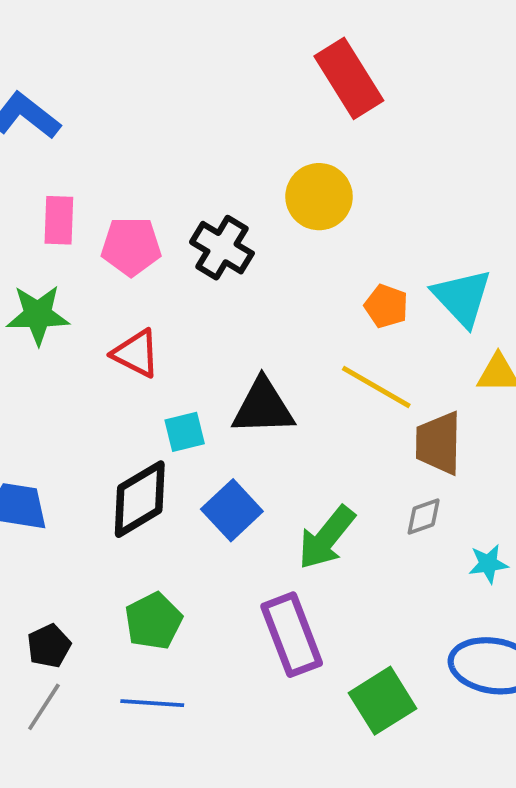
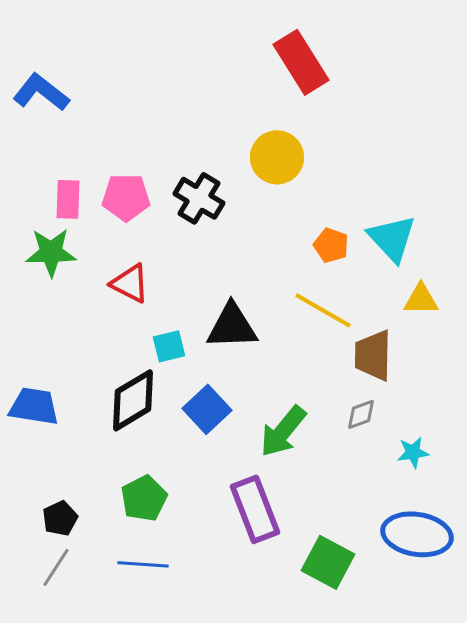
pink rectangle: (59, 220) -> (68, 199), moved
green square: (382, 701) -> (328, 562), turned -30

